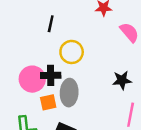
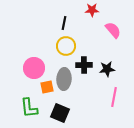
black line: (51, 24) -> (64, 23), moved
black cross: (51, 75) -> (84, 65), moved

